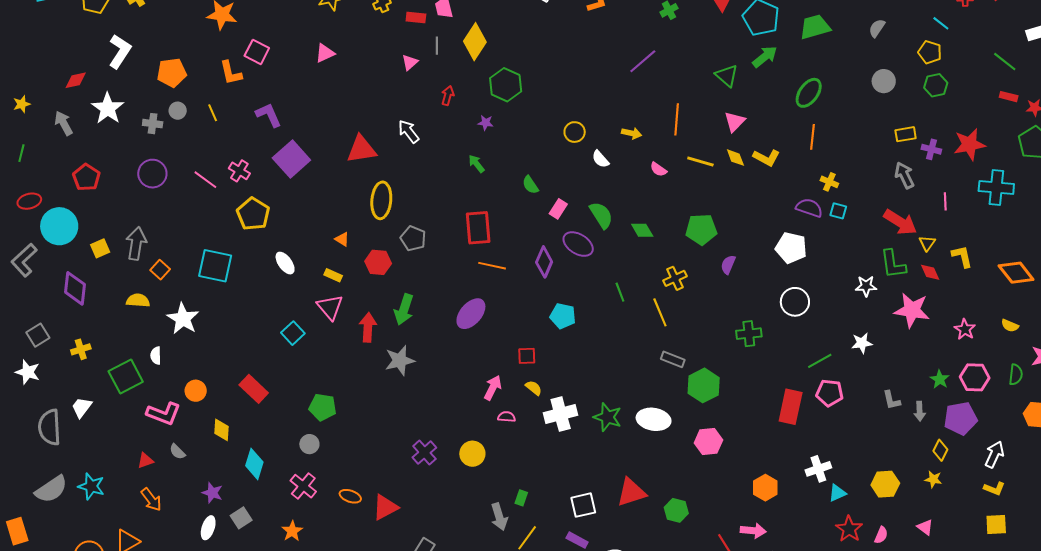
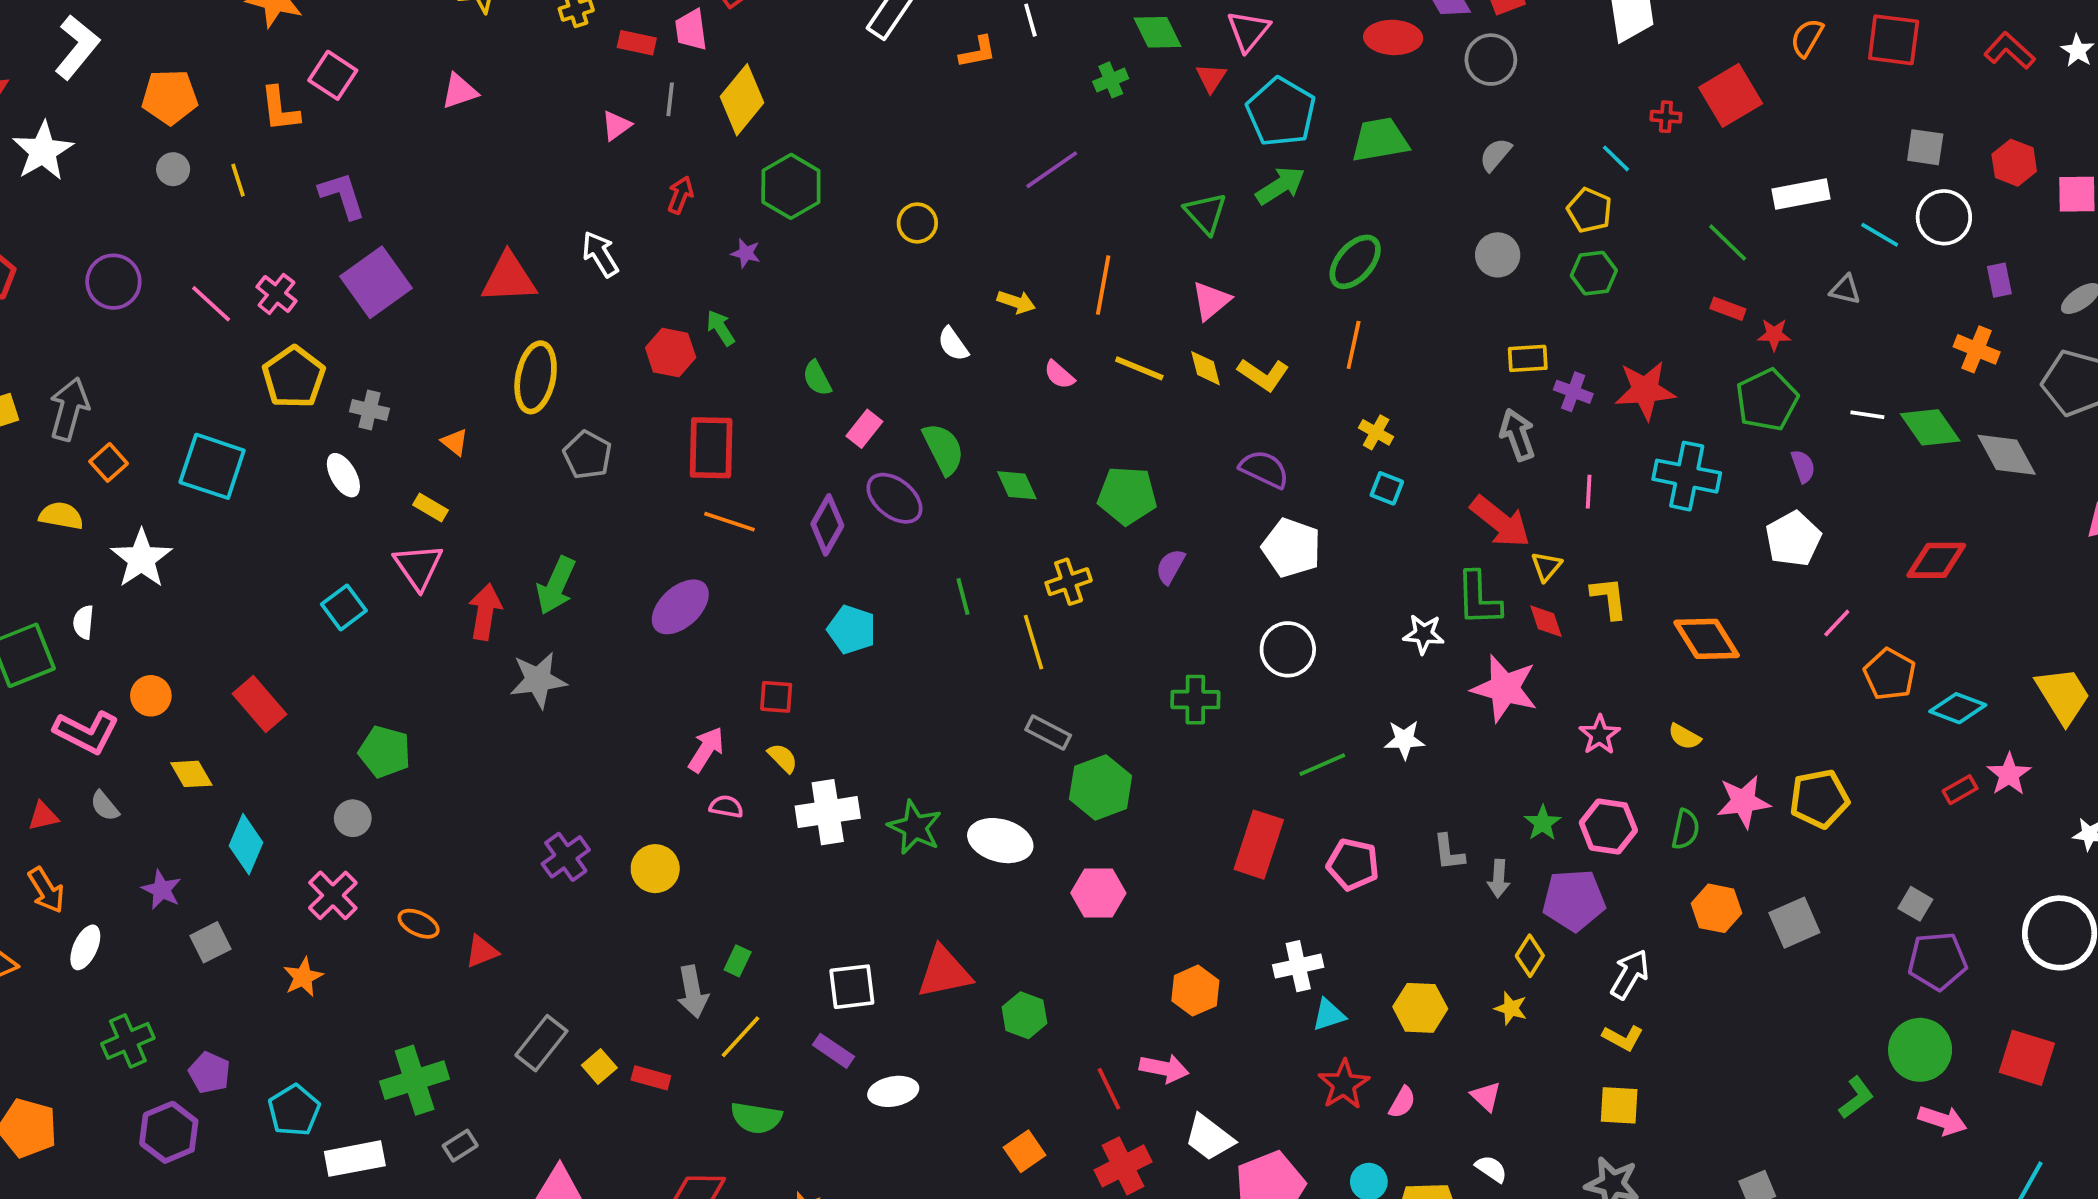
gray cross: (153, 124) -> (369, 410), moved
yellow circle: (575, 132) -> (917, 223), moved
purple semicircle: (809, 208) -> (1264, 469), moved
red hexagon: (378, 262) -> (671, 353), moved
pink pentagon: (830, 393) -> (1353, 864), moved
yellow diamond: (221, 430) -> (191, 774), turned -40
red triangle: (385, 507) -> (482, 951), size x0.7
white ellipse: (208, 528) -> (85, 947), moved

